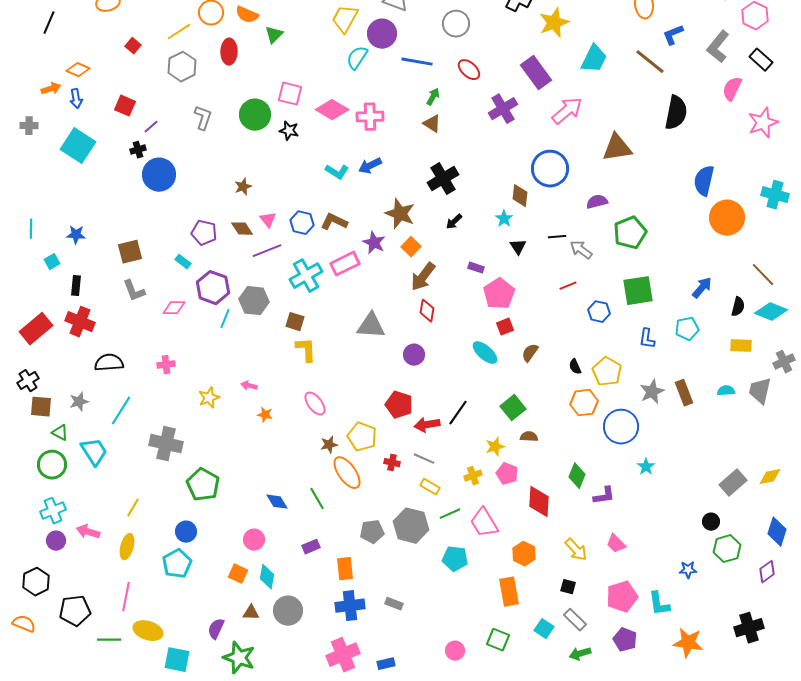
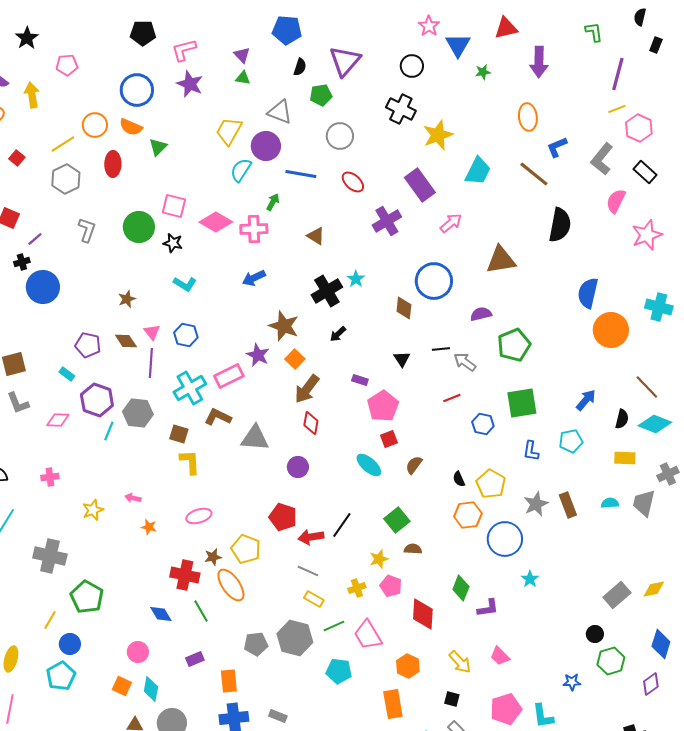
green arrow: (433, 97) -> (273, 202), moved
pink arrow: (567, 111) -> (451, 223), size x0.7
cyan L-shape: (337, 172) -> (185, 284), moved
cyan star: (504, 219) -> (356, 279), moved
brown L-shape: (334, 222) -> (218, 417), moved
purple line: (267, 251) -> (151, 363), turned -64
pink ellipse: (315, 404) -> (199, 516), turned -70
red cross: (392, 463) -> (185, 575), moved, size x1.8
yellow line: (133, 508) -> (50, 620), moved

